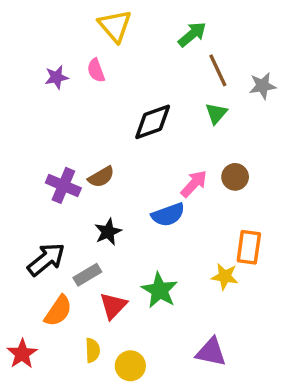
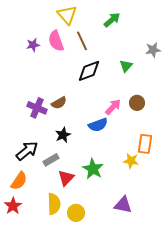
pink semicircle: (96, 70) -> (56, 41), size x1.5
brown line: (218, 70) -> (82, 41), moved
orange semicircle: (58, 311) -> (19, 181), moved
yellow semicircle: (93, 350) -> (54, 204), size x1.5

